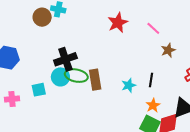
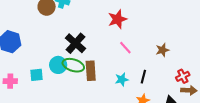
pink line: (153, 28) -> (125, 48), moved
black cross: (65, 59) -> (75, 43), moved, turned -35

